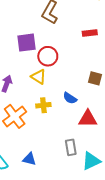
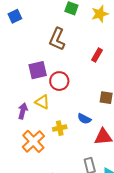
red rectangle: (90, 33) -> (97, 55), turned -48
yellow triangle: (38, 77) -> (42, 102), moved

